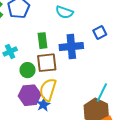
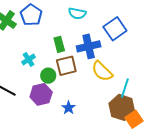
blue square: (100, 32) -> (115, 29), size x1.6
yellow semicircle: (48, 90) -> (102, 71), moved, turned -55
purple hexagon: (30, 95) -> (41, 94), moved

